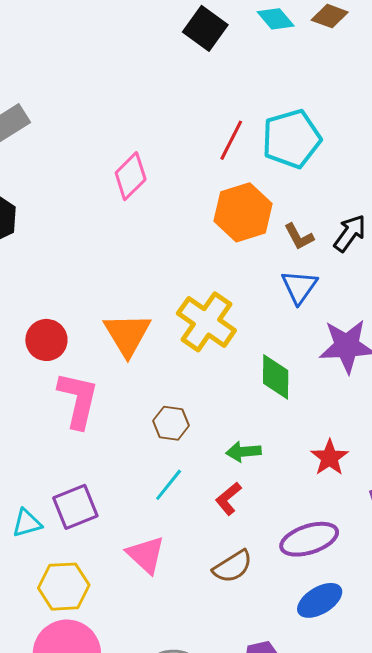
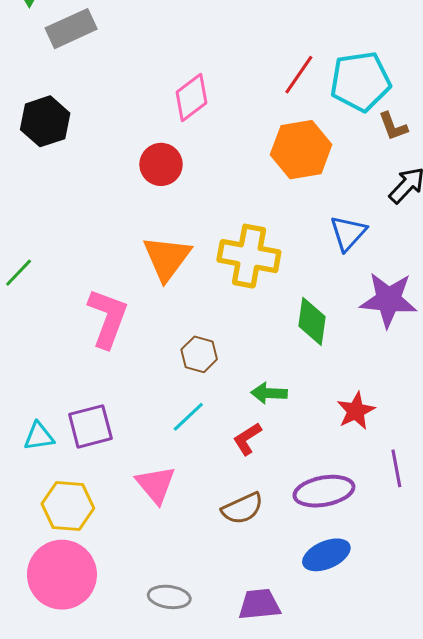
brown L-shape: (299, 237) -> (393, 126), moved
yellow cross: (206, 322) -> (249, 256), turned -32
red circle: (46, 340) -> (161, 164), moved

